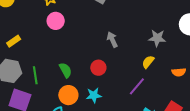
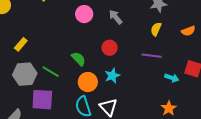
pink circle: (56, 21) -> (84, 14), moved
green line: (35, 75) -> (51, 72), turned -36
purple line: (137, 86) -> (152, 56), turned 72

